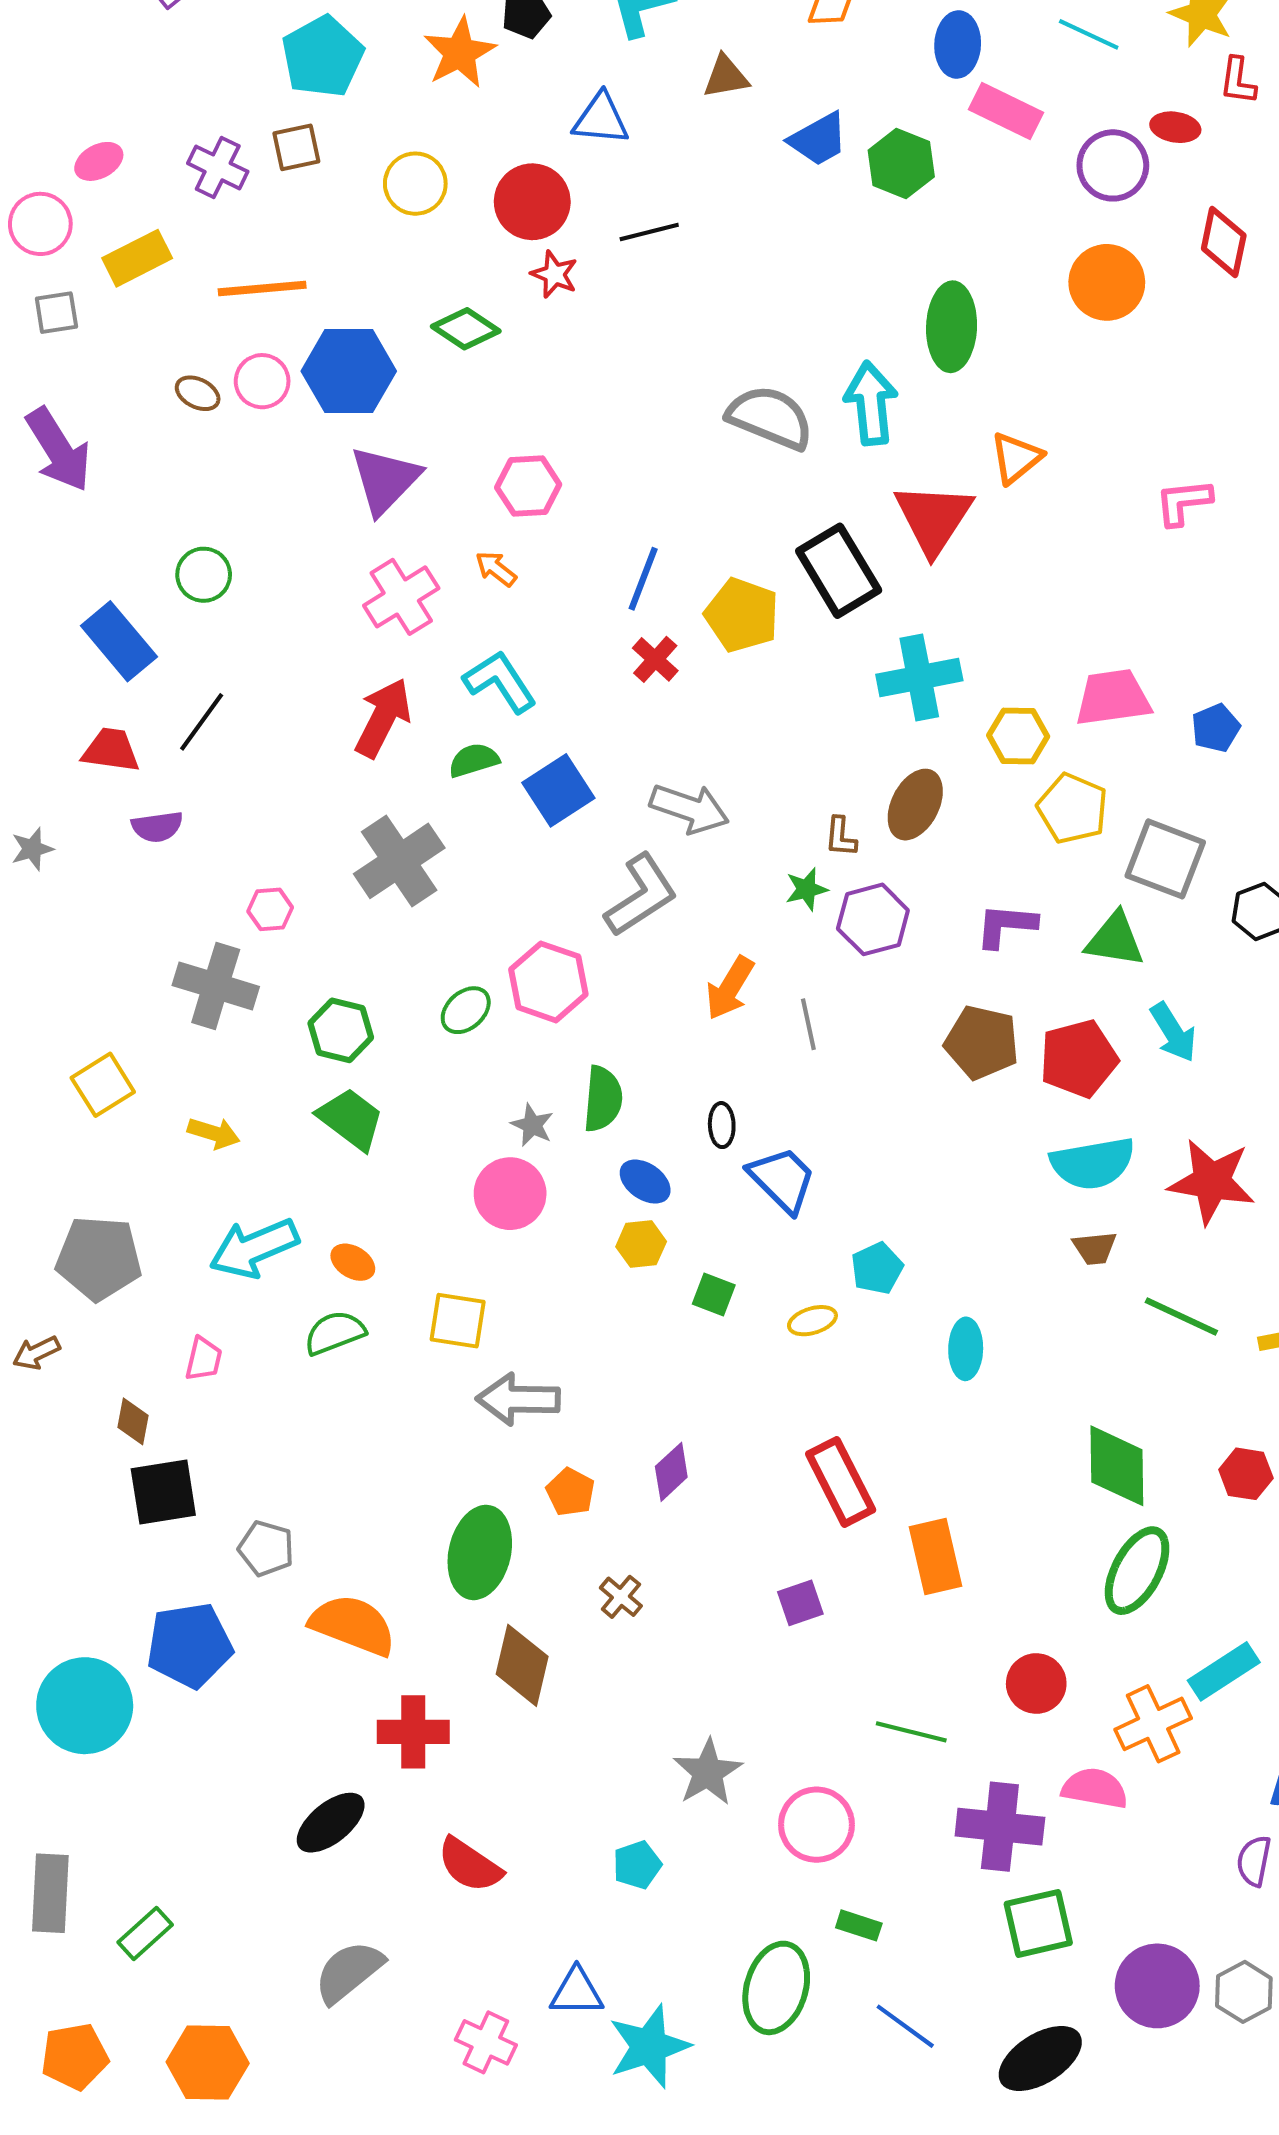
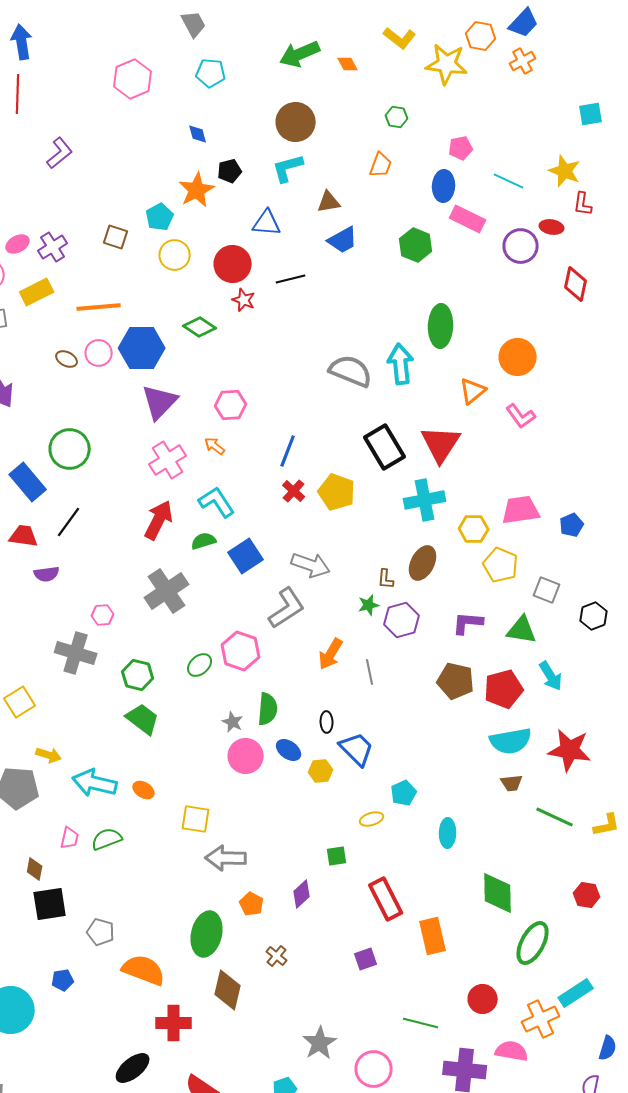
cyan pentagon: (323, 57) -> (160, 217), moved, size x0.7
blue trapezoid: (819, 139) -> (343, 240), moved
brown square: (296, 147) -> (116, 237), turned 30
purple cross: (218, 167) -> (53, 247), moved, turned 32
orange circle: (1107, 282) -> (518, 357), moved
pink L-shape: (1183, 502) -> (521, 416), moved, turned -120
red triangle: (933, 518) -> (441, 444), moved
green circle: (204, 575) -> (70, 449), size x1.5
yellow pentagon: (742, 615) -> (337, 492), moved
gray square: (1165, 859) -> (547, 590), size x0.7
yellow arrow: (214, 1133) -> (49, 755), moved
pink circle: (510, 1194) -> (246, 756), moved
yellow hexagon: (641, 1244) -> (321, 771), moved
cyan arrow: (254, 1248) -> (95, 783), turned 36
green square: (714, 1294) -> (337, 856), moved, turned -30
green semicircle: (335, 1333) -> (107, 839), moved
green diamond: (1117, 1466) -> (498, 893), moved
blue pentagon: (190, 1645) -> (63, 980), size x0.5

